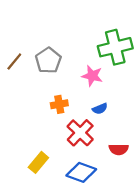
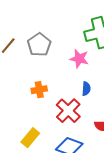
orange cross: (59, 104) -> (39, 90), moved
blue semicircle: (100, 109) -> (86, 89), turned -64

